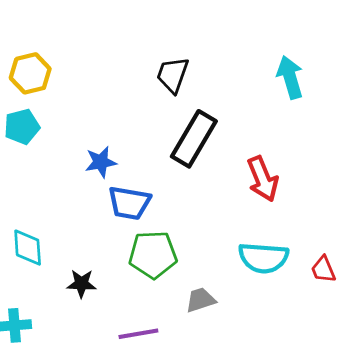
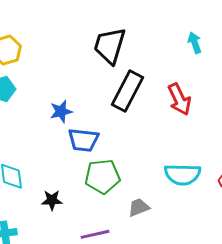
black trapezoid: (173, 75) -> (110, 46), size x1.4
cyan arrow: (290, 77) -> (195, 43), size x0.7
red arrow: (263, 179) -> (179, 99), moved

